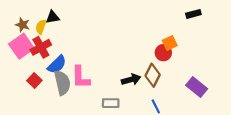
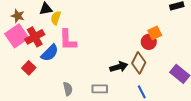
yellow semicircle: (41, 27) -> (56, 18), moved
pink L-shape: (81, 77) -> (68, 40), moved
gray semicircle: (62, 83) -> (68, 89), moved, size x0.6

